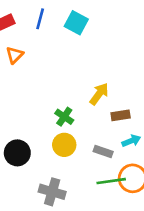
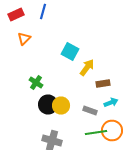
cyan square: (76, 23) -> (70, 52), moved
green cross: (64, 117) -> (36, 82), moved
black circle: (17, 153) -> (48, 104), moved

